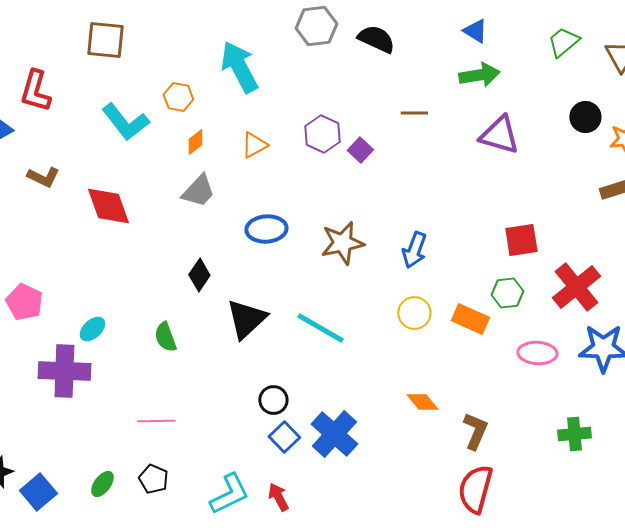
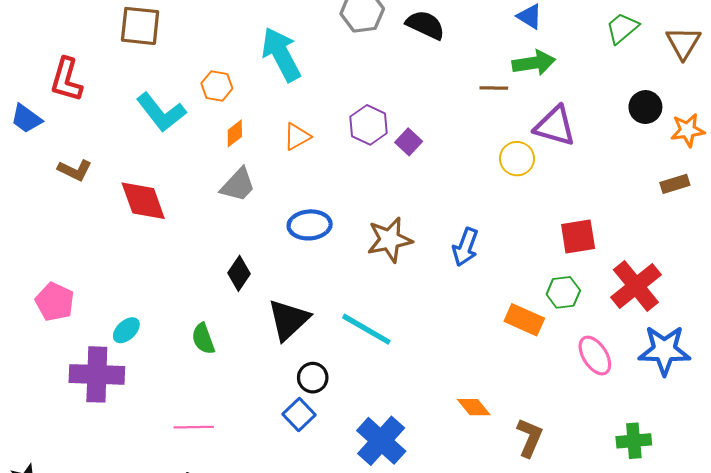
brown line: (414, 113) -> (494, 88), moved
yellow circle: (414, 313) -> (517, 159), moved
pink ellipse: (537, 353) -> (595, 356), turned 54
black circle: (273, 400) -> (313, 378), moved
blue square: (284, 437) -> (299, 414), moved

